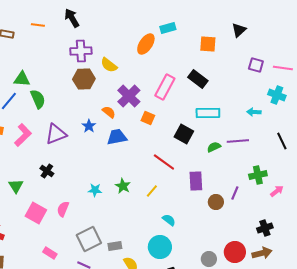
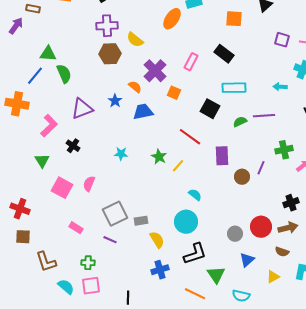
pink rectangle: (165, 87) -> (191, 62), size x0.7
pink L-shape: (23, 135) -> (49, 126), moved
green star: (123, 186) -> (159, 157), moved
cyan star: (95, 190) -> (121, 154), moved

